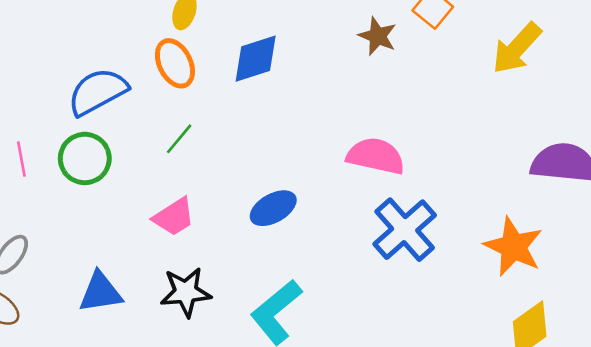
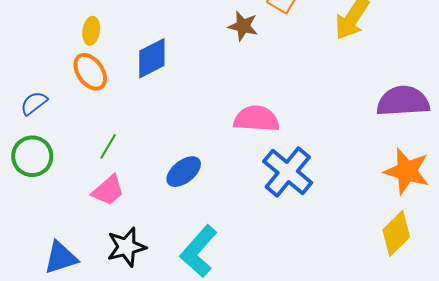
blue semicircle: (98, 92) -> (34, 103), size x0.6
green line: (179, 139) -> (108, 146), moved
orange star: (513, 247) -> (407, 171), moved

